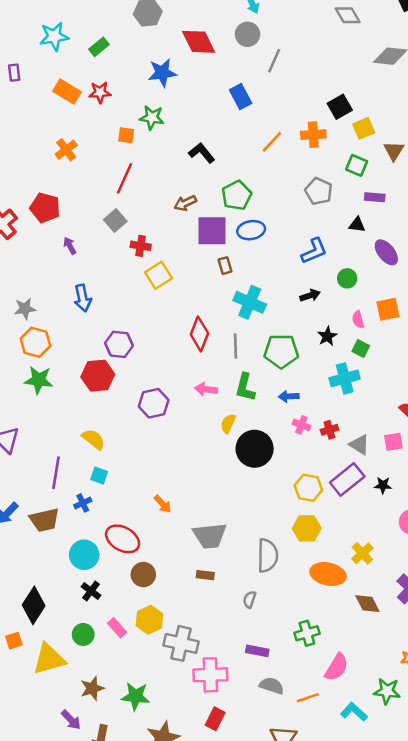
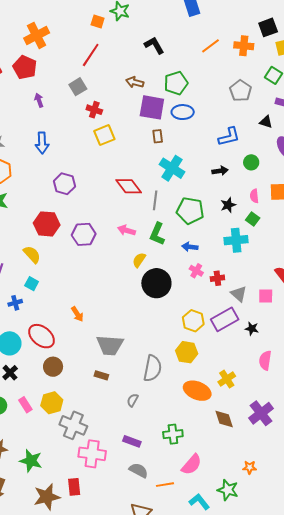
orange cross: (66, 150) -> (37, 35), moved, size x1.4
brown arrow: (185, 203) -> (135, 82), turned 30
red diamond: (199, 334) -> (129, 186), turned -68
red hexagon: (98, 376) -> (47, 224), moved
red rectangle: (215, 719) -> (74, 487), moved, turned -42

